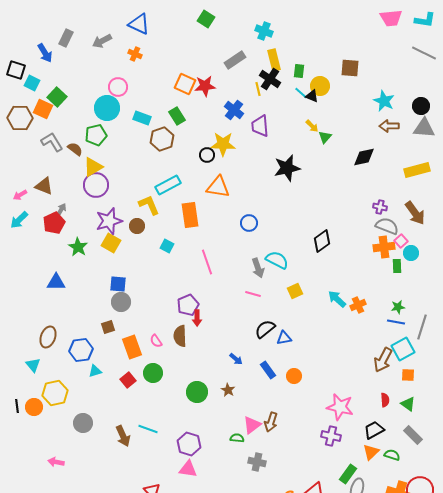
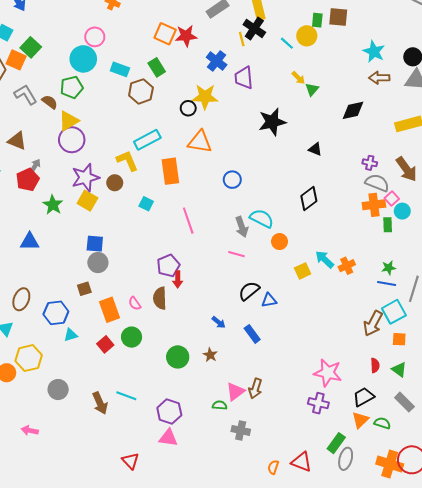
green rectangle: (299, 71) -> (317, 20), moved
black triangle: (312, 96) -> (315, 149), moved
yellow square: (295, 291) -> (303, 271), moved
orange circle: (294, 376) -> (280, 242), moved

